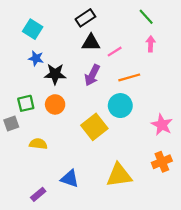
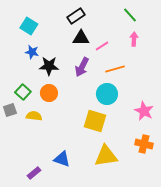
green square: (26, 103) -> (23, 92), turned -35
yellow square: (94, 127) -> (95, 121), moved, turned -35
yellow semicircle: (38, 144) -> (34, 116), moved
orange cross: (162, 162) -> (144, 144), turned 36

